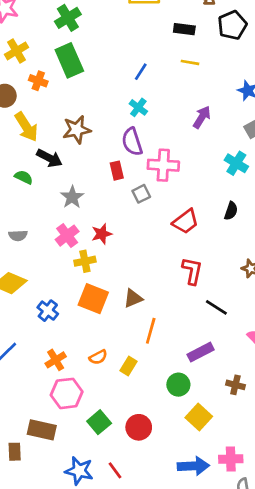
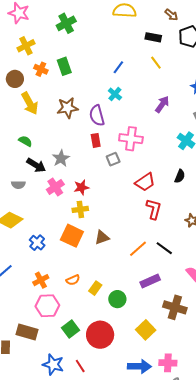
green rectangle: (69, 60) -> (64, 66), moved, size x0.7
yellow line: (190, 62) -> (156, 63), turned 40
purple semicircle: (132, 142) -> (97, 115), moved
black arrow: (49, 158) -> (36, 165), moved
yellow cross: (85, 261) -> (80, 209), moved
red L-shape: (192, 271) -> (154, 209), moved
orange line: (151, 331) -> (138, 249), moved, turned 30
green circle: (178, 385) -> (117, 299), moved
brown cross: (235, 385) -> (175, 307), size x1.6
red circle: (139, 427) -> (100, 335), size x1.4

